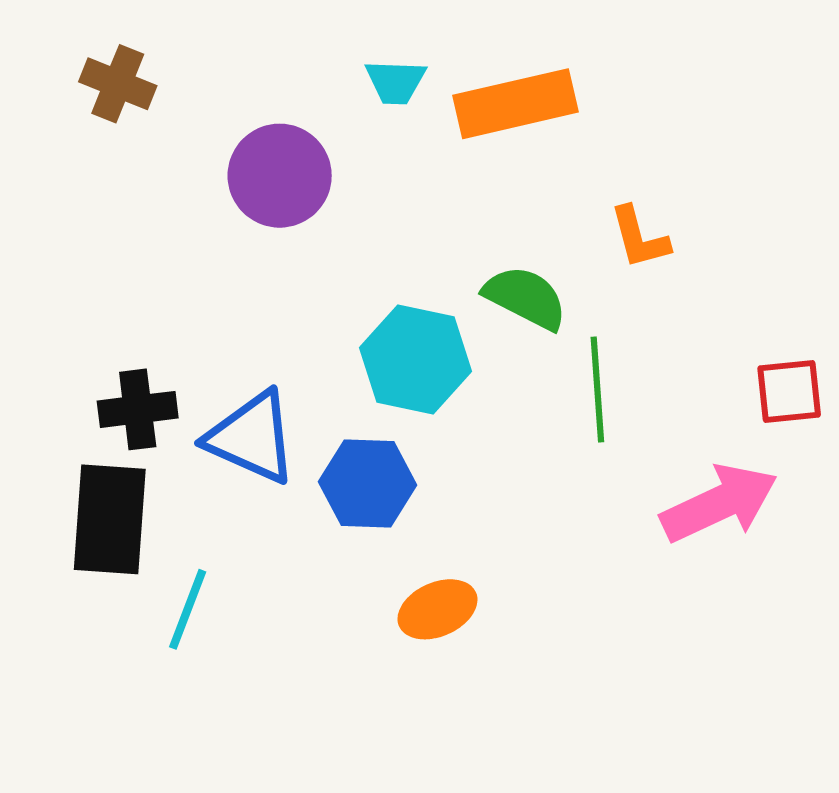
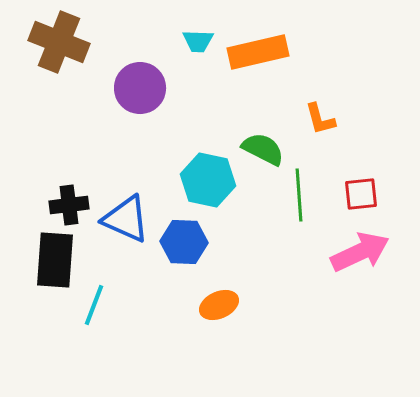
brown cross: (118, 84) -> (59, 42), size x1.6
red square: (789, 392) -> (361, 194), moved

